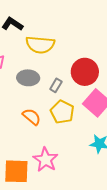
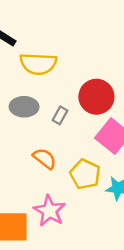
yellow pentagon: (62, 112) -> (85, 174), moved
orange semicircle: (32, 117) -> (45, 158), moved

